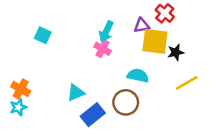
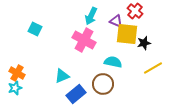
purple triangle: (142, 26) -> (116, 21), turned 32
cyan arrow: (106, 32) -> (91, 16), moved
pink cross: (103, 49) -> (84, 40), size x1.6

